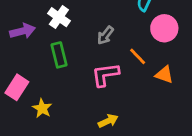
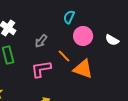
orange triangle: (164, 75) -> (83, 69), size x1.5

